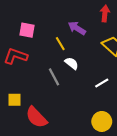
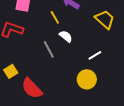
yellow square: (15, 100) -> (11, 71), turned -32
yellow circle: (102, 121) -> (87, 79), moved

